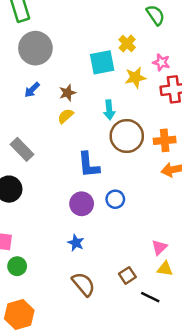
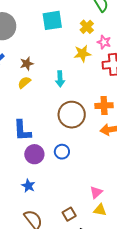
yellow cross: (127, 44) -> (87, 27), moved
cyan square: (102, 62) -> (52, 20), moved
brown circle: (127, 136) -> (72, 115), moved
blue L-shape: (89, 165) -> (22, 131), moved

